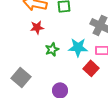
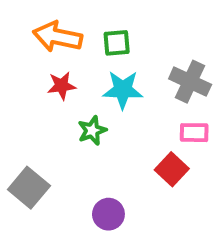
cyan star: (78, 47) -> (123, 90), moved

